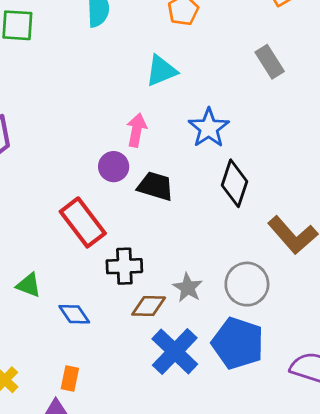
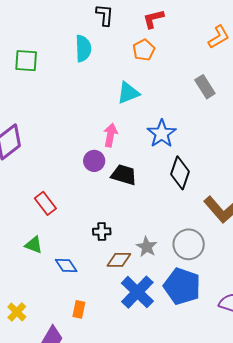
red rectangle: (83, 222) -> (45, 203), moved, size x0.7
black cross: (124, 266) -> (102, 231), size x0.7
orange rectangle: (70, 378) -> (79, 309), moved

